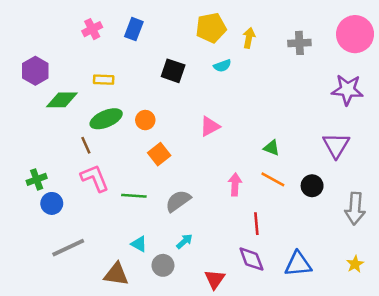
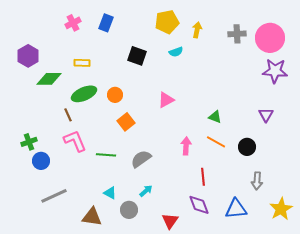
pink circle: (355, 34) -> (270, 38), moved
purple triangle: (336, 145) -> (266, 115), size x0.7
gray arrow: (355, 208) -> (257, 181), moved, size x0.7
yellow star: (355, 264) -> (281, 209), size x1.6

